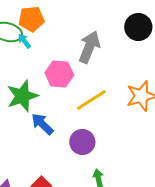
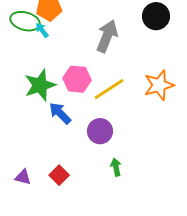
pink hexagon: (59, 74) -> (77, 79), moved

